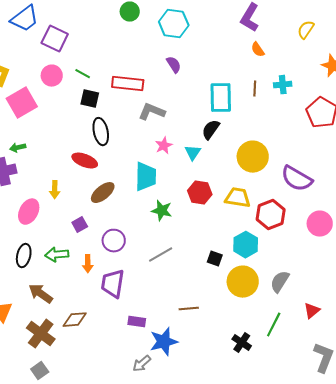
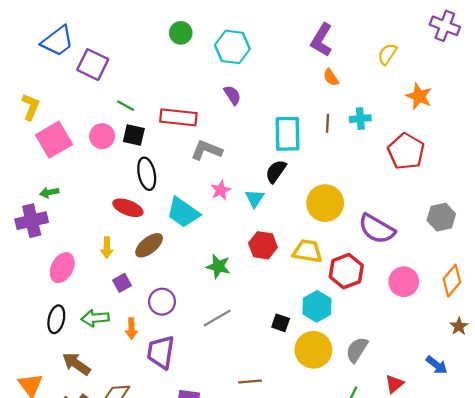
pink circle: (52, 76) -> (102, 136), moved
cyan trapezoid: (146, 177) -> (183, 212), moved, turned 124
yellow arrow: (55, 190) -> (107, 248), moved

